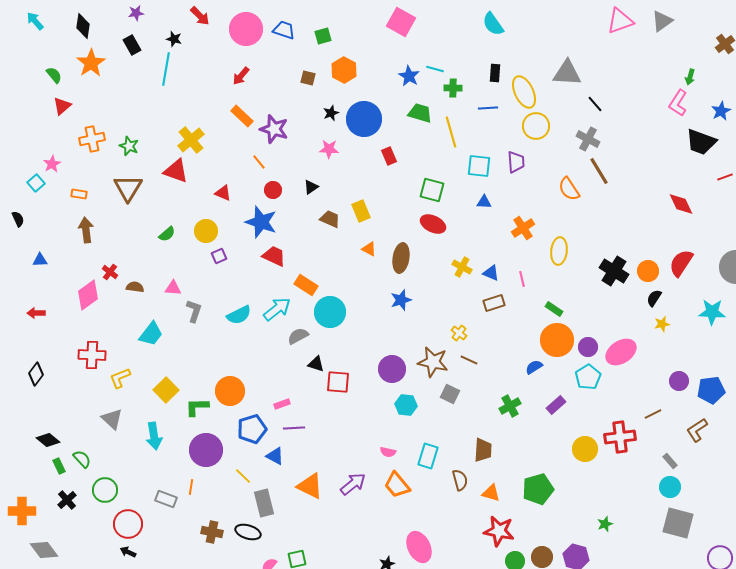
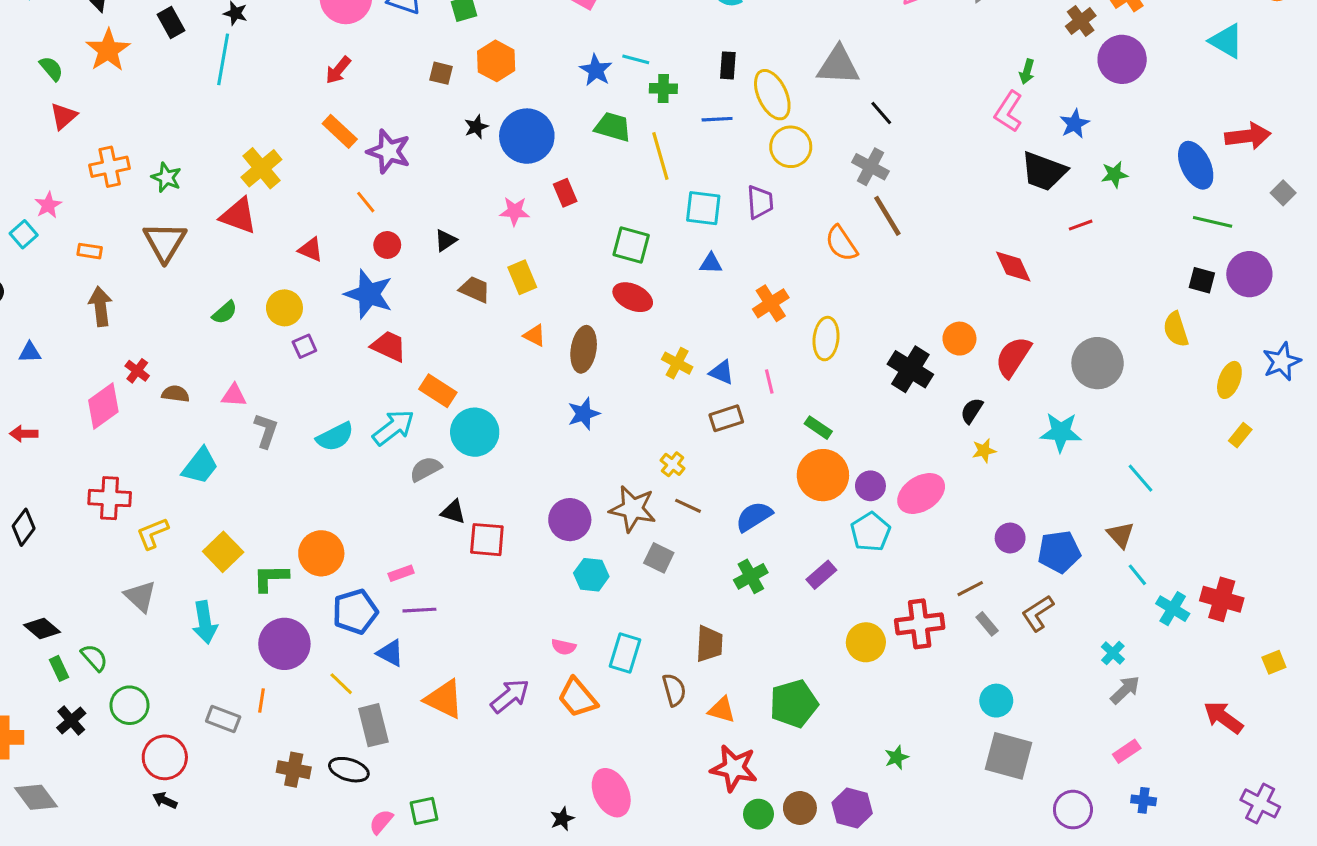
pink star: (329, 149) -> (515, 211), moved
orange circle: (648, 271) -> (959, 339), moved
blue semicircle: (534, 367) -> (754, 517), moved, size x1.4
gray rectangle: (670, 461) -> (987, 624), moved

